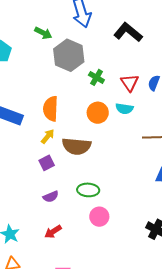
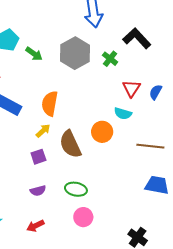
green arrow: (43, 33) -> (34, 54), moved
green cross: (96, 77) -> (110, 59), moved
orange circle: (98, 113) -> (102, 132), moved
brown semicircle: (76, 146) -> (70, 144), turned 52

